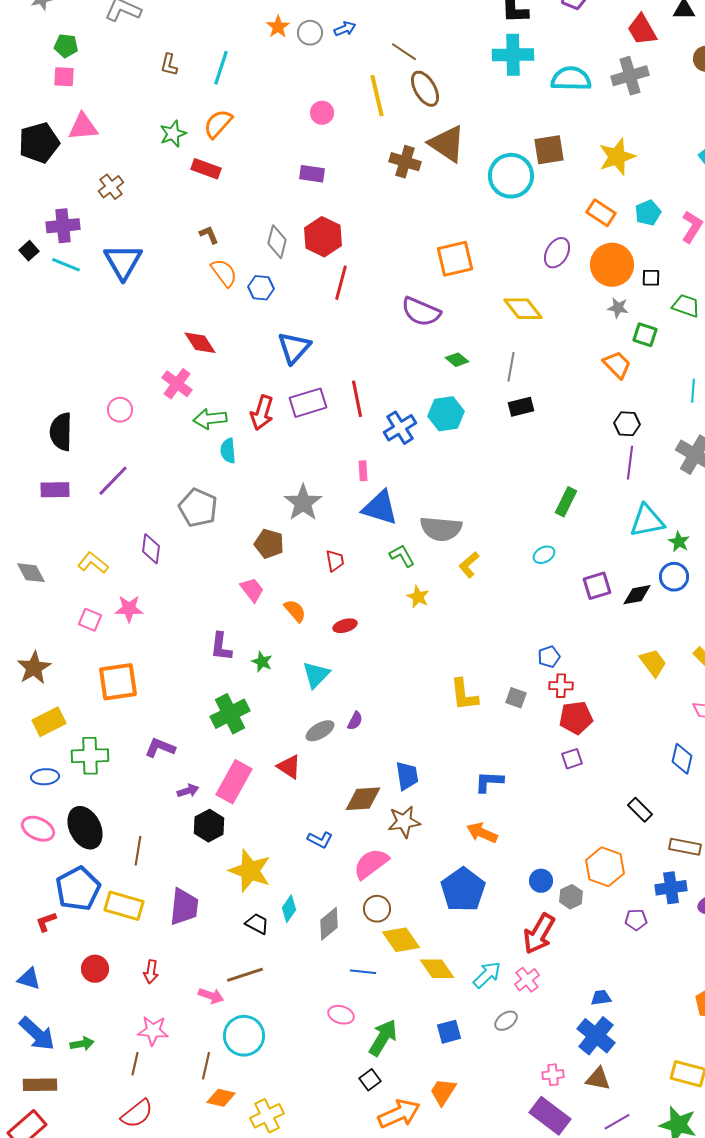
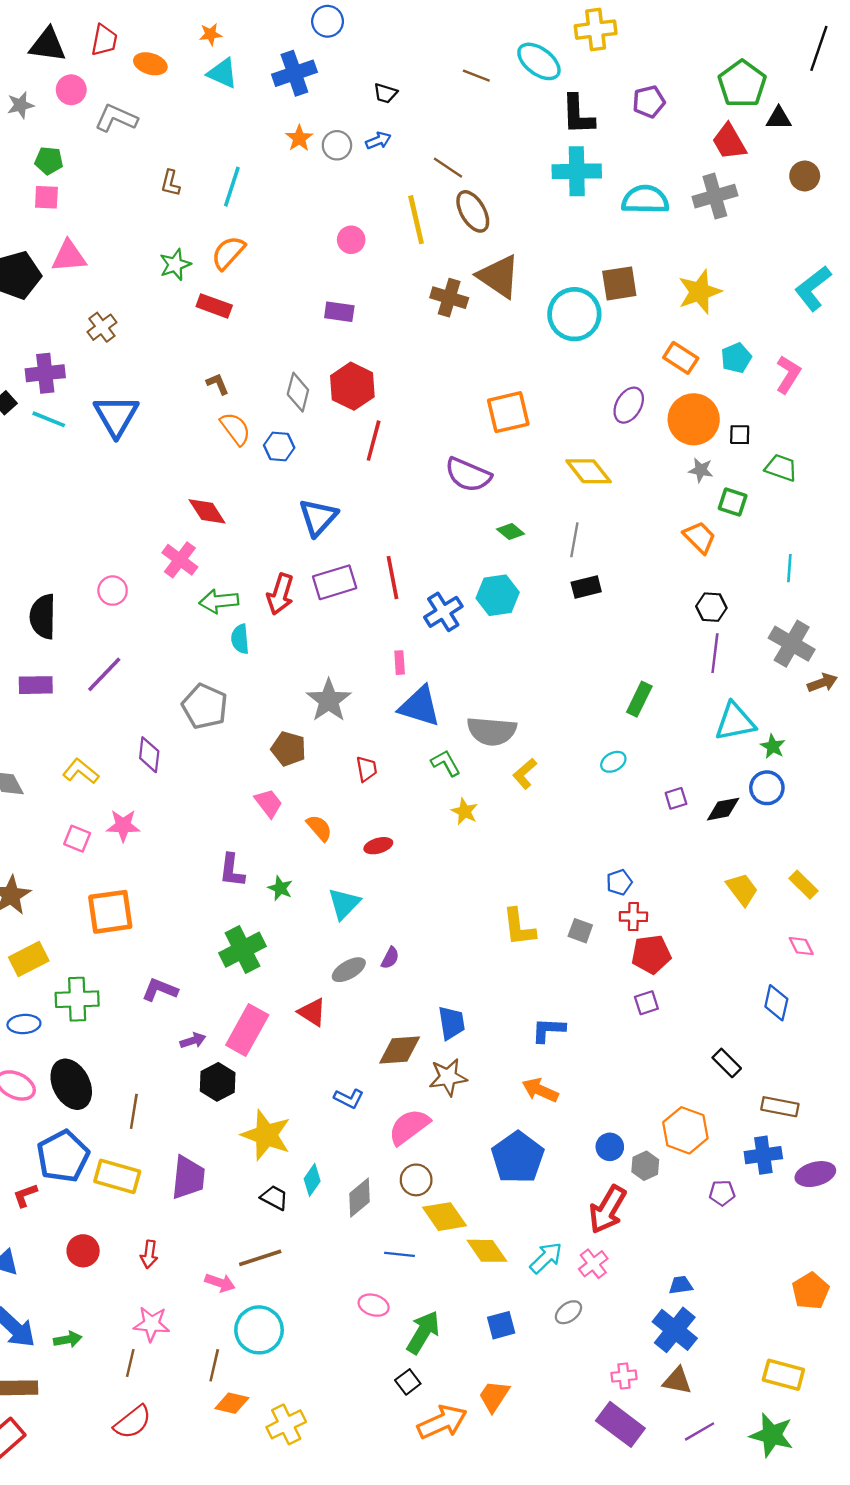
purple square: (597, 586) -> (676, 798), size x0.7

